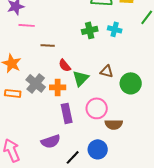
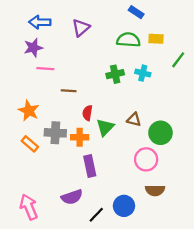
red semicircle: (65, 65) -> (87, 113), turned 48
gray cross: (36, 83) -> (55, 133), turned -36
orange rectangle: (13, 93) -> (30, 144), turned 35
pink circle: (97, 108) -> (146, 159), moved
brown semicircle: (114, 124) -> (155, 190), moved

